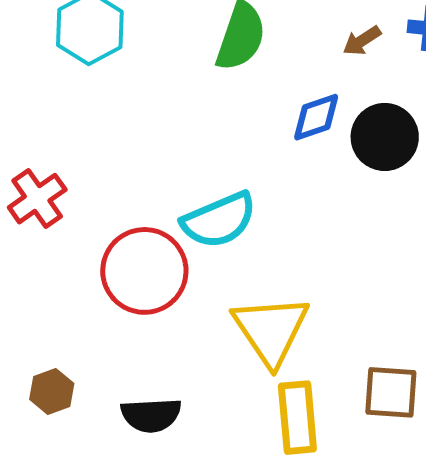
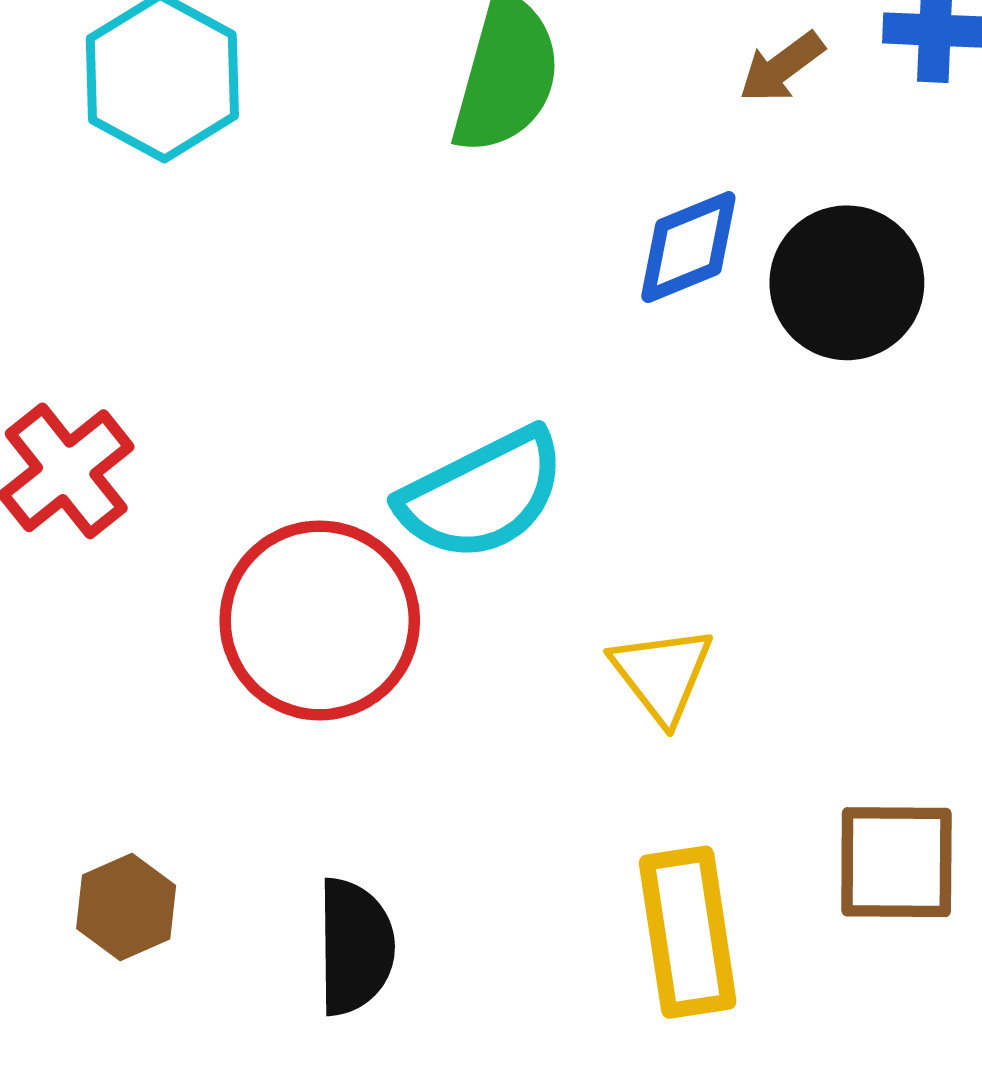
yellow triangle: (271, 330) -> (662, 674), moved, size x0.6
black semicircle: (151, 415) -> (355, 947), turned -84

